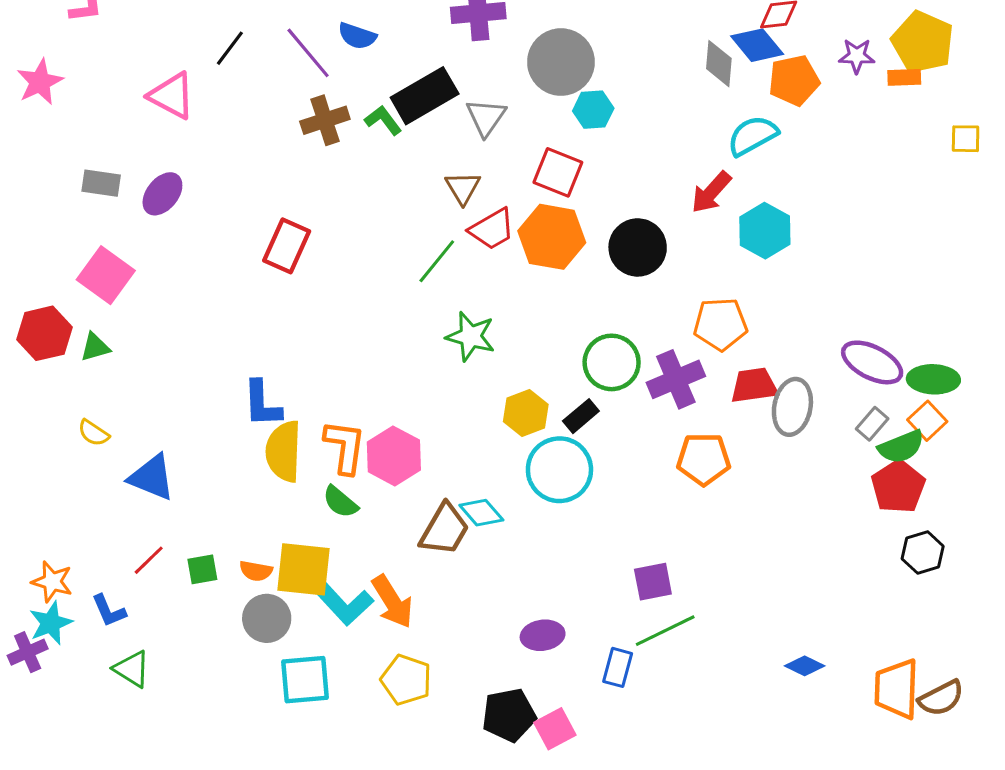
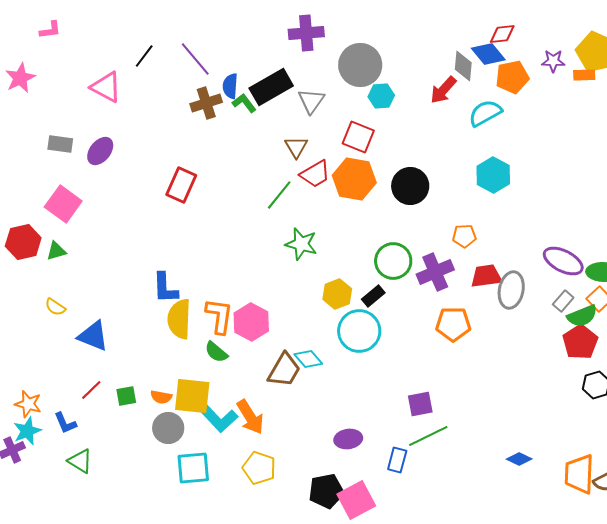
blue semicircle: (357, 36) -> (230, 86), moved, turned 75
red arrow: (711, 192) -> (443, 90), moved
orange pentagon: (720, 324) -> (464, 236), size x0.7
pink square: (555, 729) -> (356, 500), size x1.4

